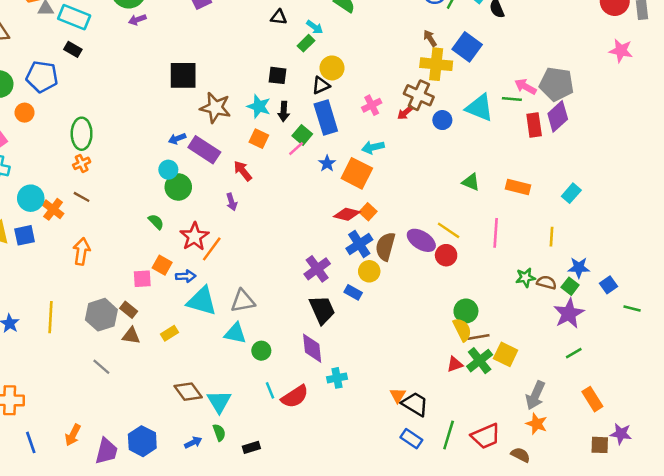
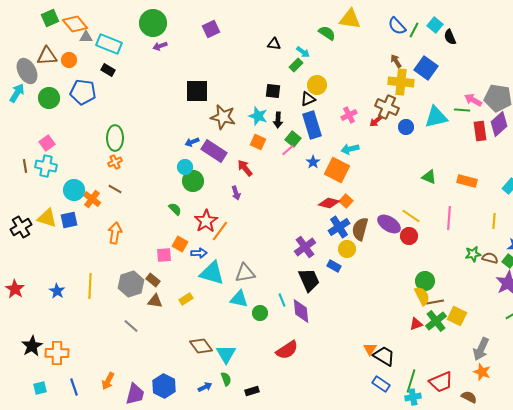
cyan triangle: (480, 108) -> (436, 117), turned -35
orange circle: (25, 113) -> (69, 60), moved
cyan cross: (337, 378) -> (413, 397), moved
cyan line: (270, 390) -> (282, 300), moved

